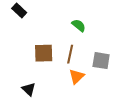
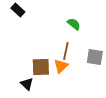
brown square: (44, 53) -> (41, 67), moved
orange triangle: (77, 76) -> (61, 66), moved

